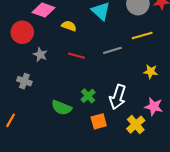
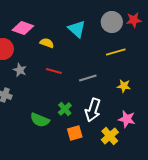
gray line: (112, 50) -> (88, 78), moved

